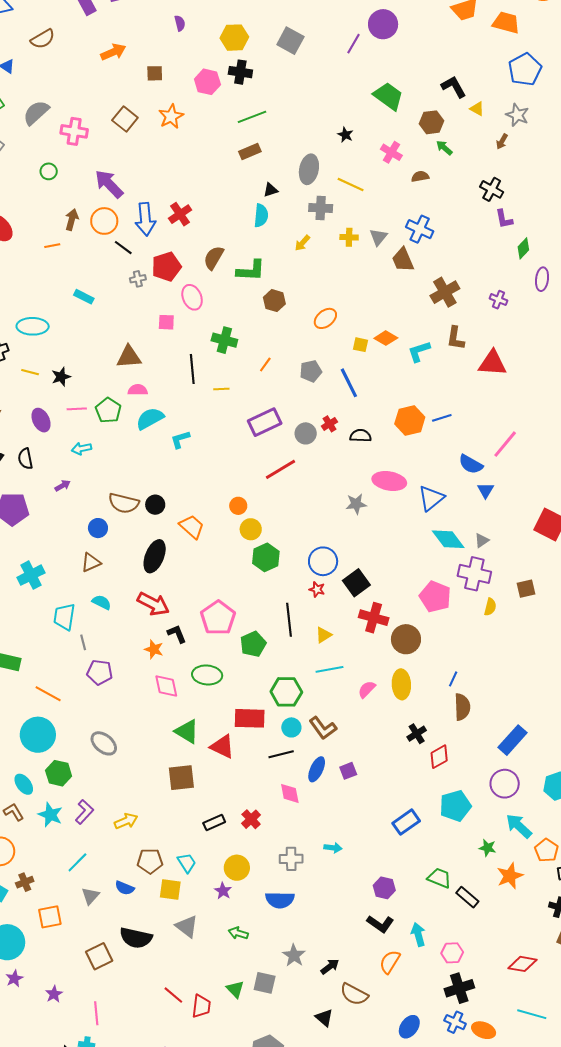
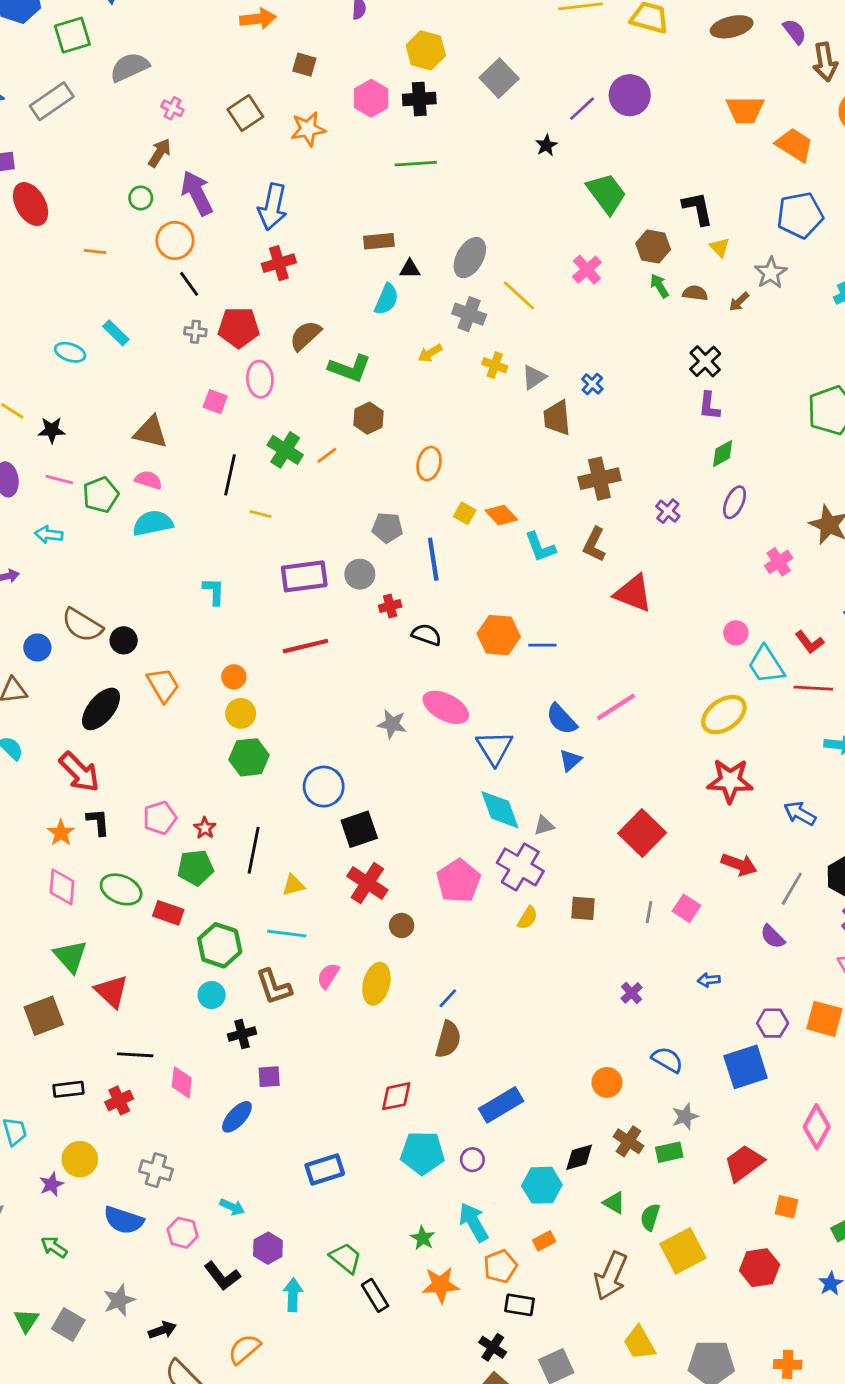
black cross: (240, 72) -> (419, 99), turned -30
pink cross: (74, 131) -> (172, 108), size x0.6
black star: (345, 135) -> (546, 145), moved
brown rectangle: (250, 152) -> (379, 241), moved
green circle: (49, 171) -> (141, 198), moved
brown semicircle: (420, 176) -> (695, 293), moved
blue arrow: (145, 219) -> (273, 207), moved
brown arrow: (72, 220) -> (159, 153), moved
blue cross: (420, 229) -> (592, 384), size x0.6
orange ellipse: (325, 318) -> (429, 464), turned -55
cyan ellipse: (33, 326) -> (70, 352), moved, size x0.7
cyan L-shape: (419, 351) -> (540, 547), turned -110
orange line: (265, 364) -> (327, 455), moved
gray circle: (306, 433) -> (360, 574), moved
cyan L-shape: (180, 439) -> (214, 591), moved, turned 90
blue triangle: (431, 498) -> (494, 748), turned -40
red star: (317, 589) -> (205, 828), moved
pink pentagon: (218, 618) -> (160, 818), size x0.7
brown circle: (406, 639) -> (402, 925), size x0.6
pink semicircle: (367, 689) -> (328, 976), turned -30
red rectangle: (250, 718) -> (168, 913), moved, size x0.7
brown L-shape: (323, 728) -> (274, 987), moved
black cross: (417, 734) -> (242, 1034), moved
black line: (281, 754) -> (135, 1055), moved
blue ellipse: (317, 769) -> (237, 1117), moved
brown square: (181, 778) -> (44, 1016), turned -32
purple circle: (505, 784) -> (472, 1160), size x0.6
cyan pentagon: (455, 806) -> (422, 1153), moved
cyan arrow: (333, 848) -> (232, 1207), moved
black L-shape: (380, 924) -> (222, 1276), moved
cyan arrow: (418, 935) -> (293, 1295), moved
pink hexagon: (452, 953) -> (183, 1233), moved

